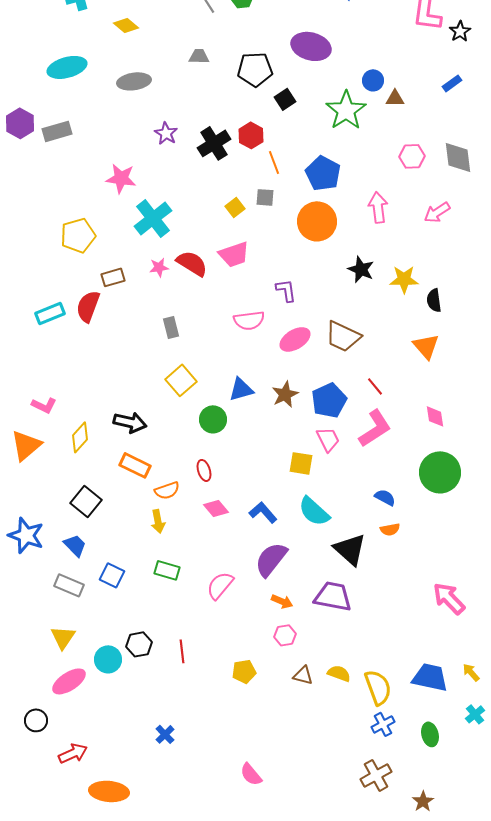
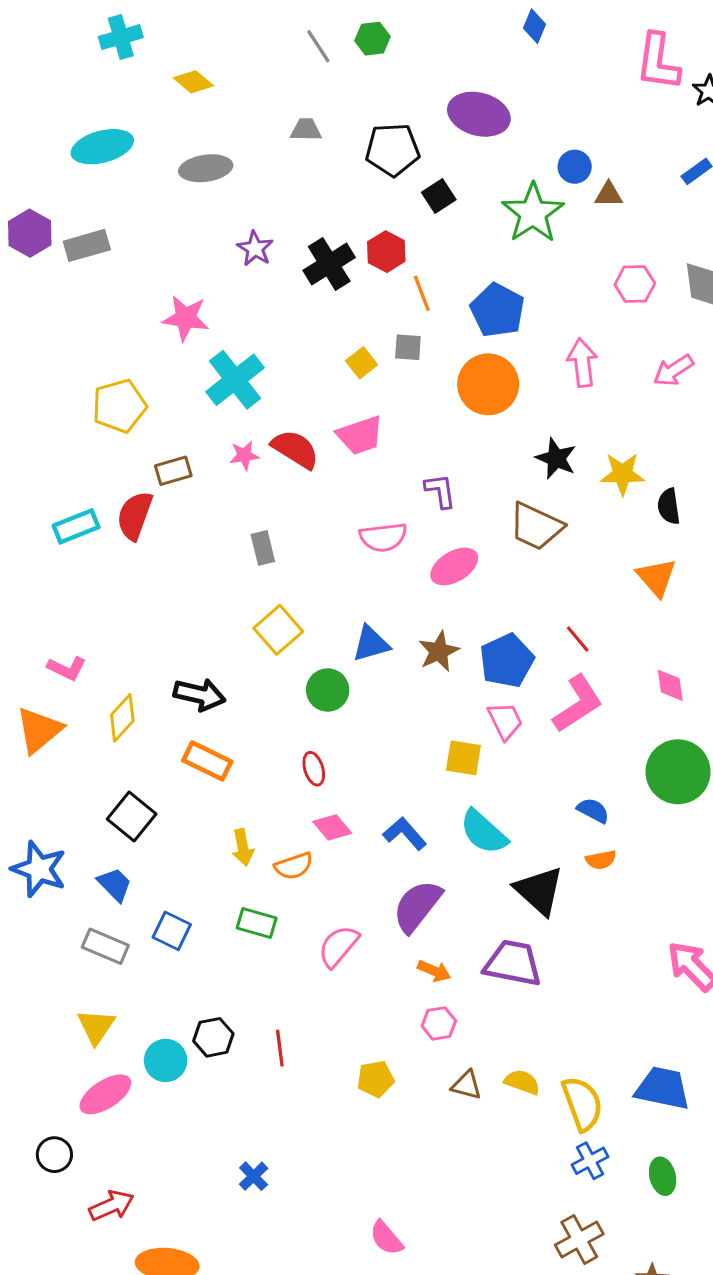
brown trapezoid: (343, 336) -> (536, 526), moved
orange semicircle: (167, 490) -> (294, 866), moved

